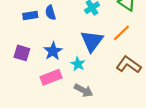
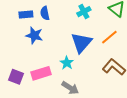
blue star: (53, 51) -> (34, 35), moved, turned -30
purple square: (22, 53) -> (16, 77), moved

